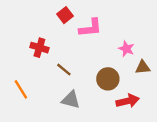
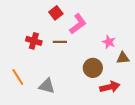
pink L-shape: (90, 28) -> (78, 24), turned -30
brown line: (64, 70) -> (60, 42), moved, turned -40
gray triangle: (71, 100) -> (47, 86), moved

